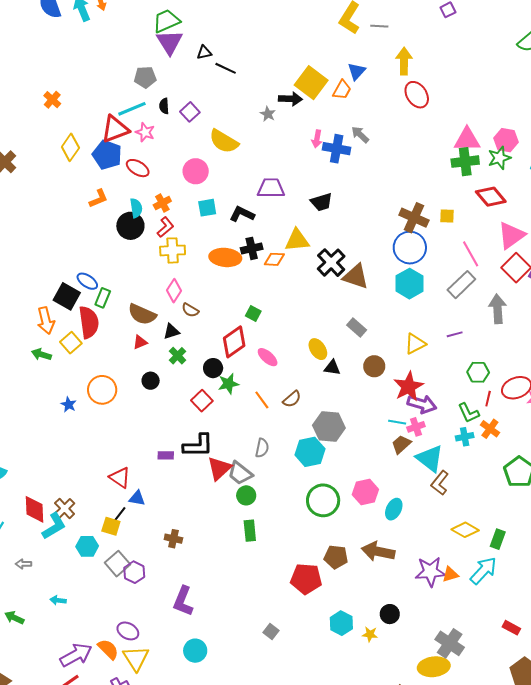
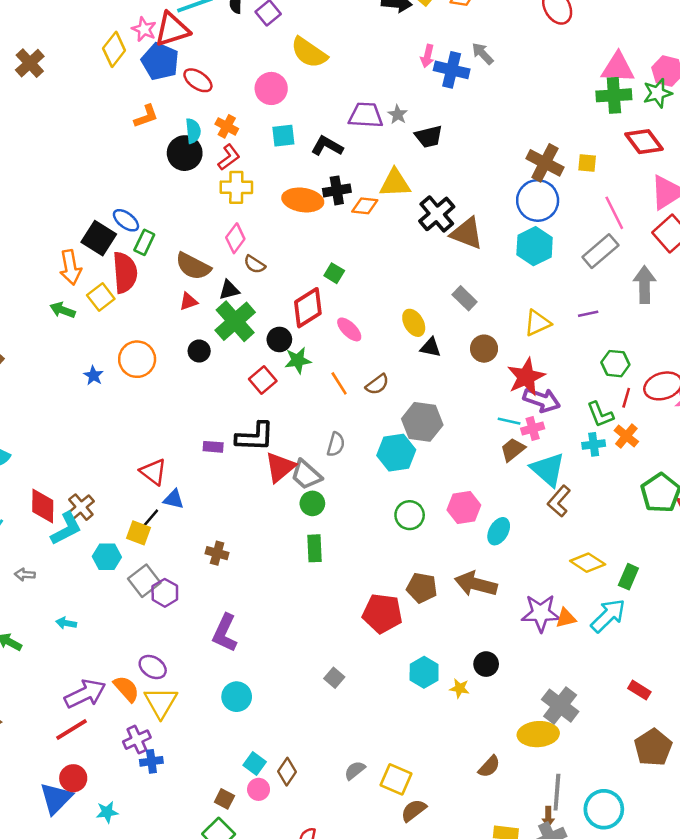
gray star: (268, 114) -> (398, 114), moved
pink star: (145, 132) -> (144, 29), moved
orange cross: (162, 203) -> (227, 126), turned -36
green cross: (178, 356) -> (235, 321), size x1.8
green circle: (323, 500) -> (410, 515), size x0.7

